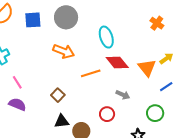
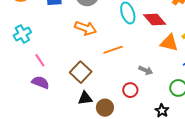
red diamond: (117, 63) -> (155, 20), moved
orange triangle: (147, 68) -> (169, 43), turned -36
brown square: (58, 95) -> (81, 72), size x1.5

